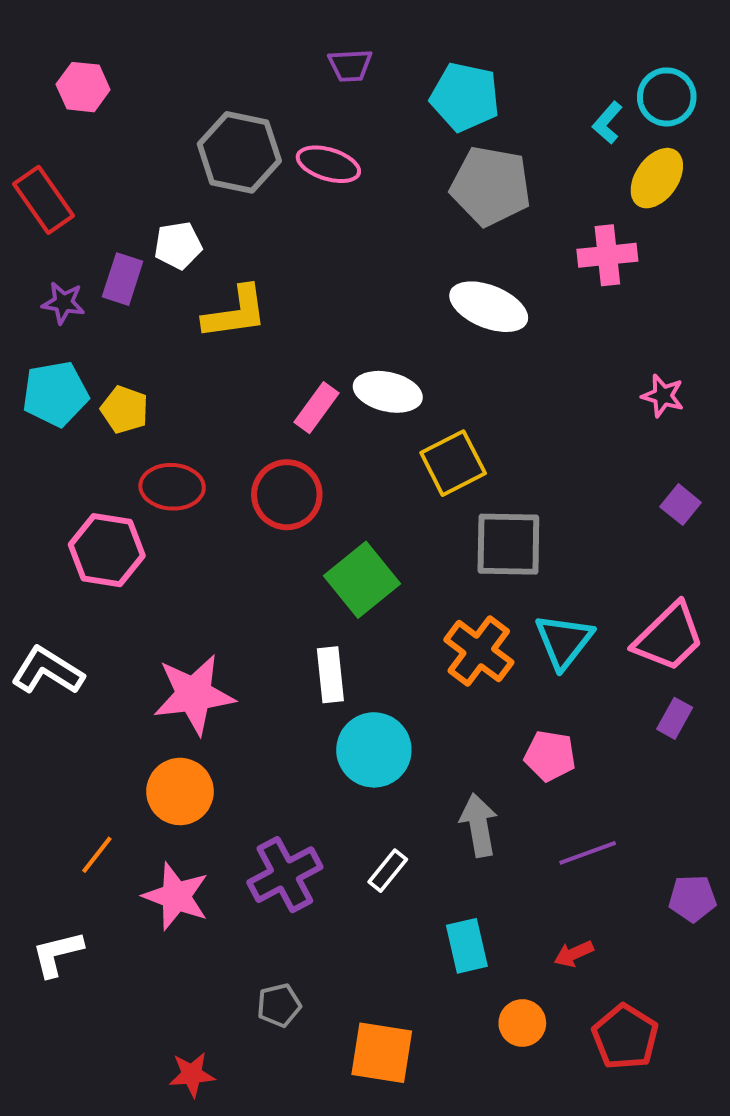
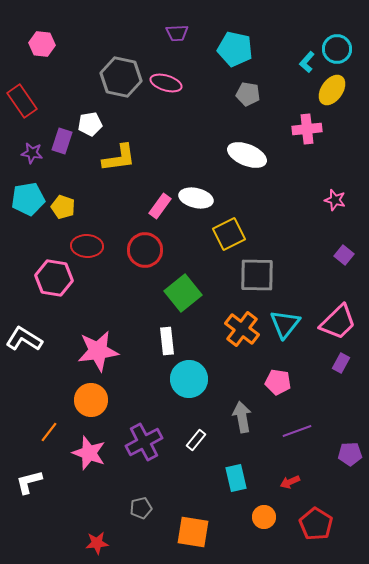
gray pentagon: (491, 186) -> (248, 94), size x0.6

